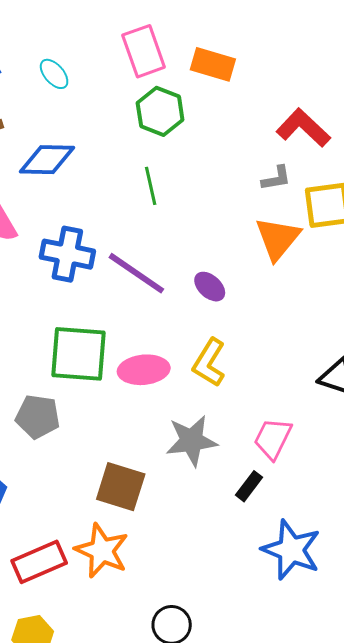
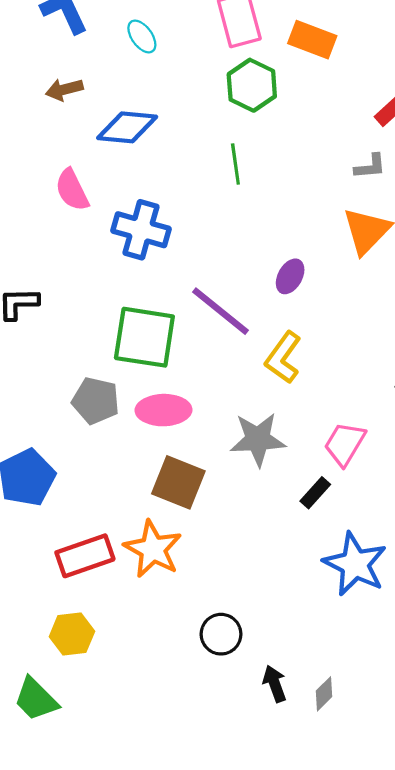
purple line: (136, 273) -> (220, 311), moved
purple ellipse: (210, 287) -> (290, 276), turned 72
pink ellipse: (144, 370) -> (164, 410), moved

